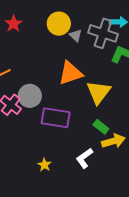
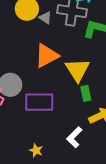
green rectangle: (101, 127) -> (86, 93), moved, turned 49

